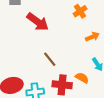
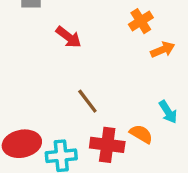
red arrow: (38, 22) -> (69, 37), size x0.7
orange arrow: (92, 37) -> (163, 50), moved

